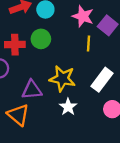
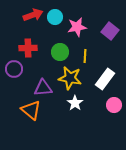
pink star: (83, 16) -> (77, 27), moved, turned -30
green circle: (41, 39) -> (60, 52), moved
yellow line: (88, 43) -> (85, 56), moved

